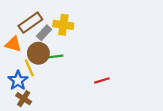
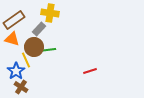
brown rectangle: (30, 23) -> (14, 20), moved
yellow cross: (63, 25) -> (50, 13), moved

